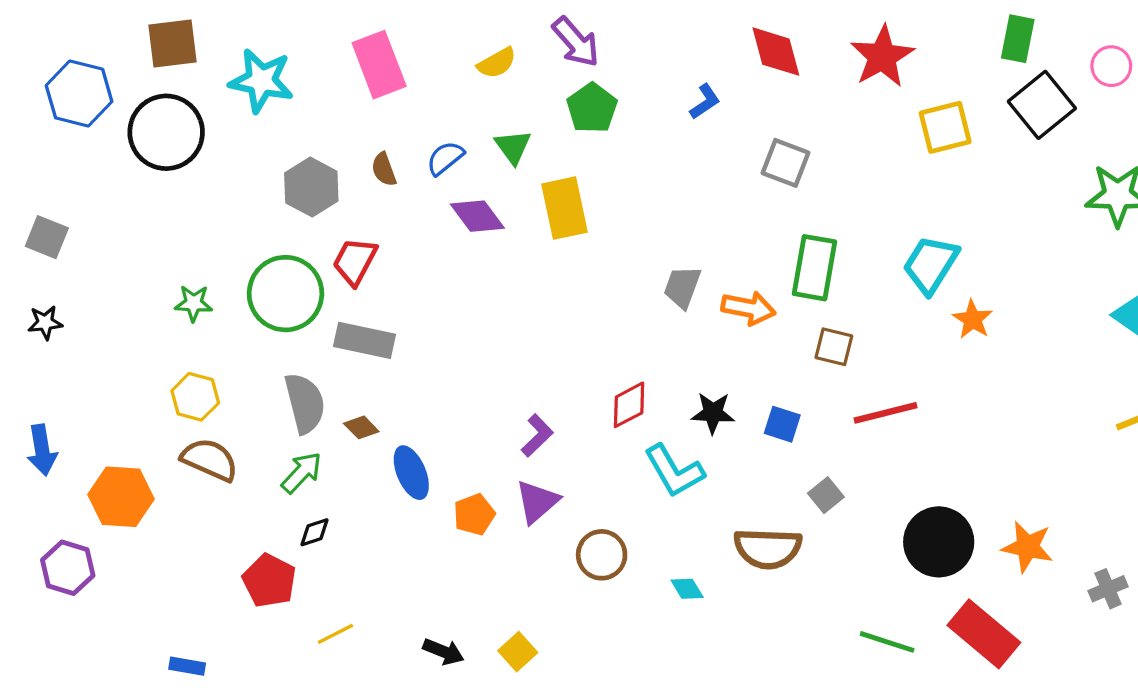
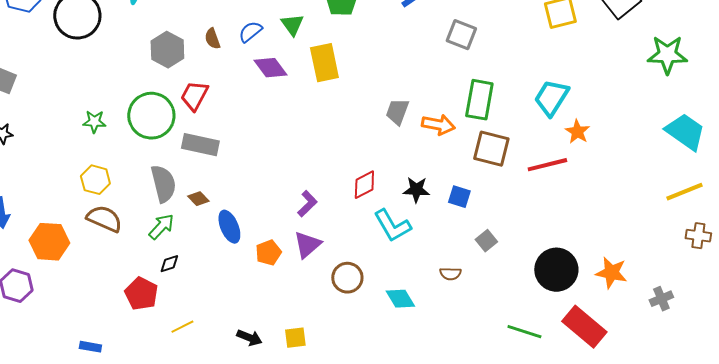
brown square: (834, 347) -> (491, 149), size x1.5
red line: (885, 413) -> (547, 165), moved
brown semicircle: (768, 548) -> (450, 274), size x0.5
cyan diamond: (687, 589) -> (400, 299), size x1.4
yellow square: (518, 652) -> (295, 338), turned 35

